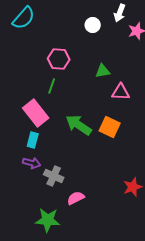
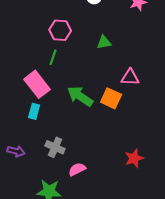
pink triangle: (121, 92) -> (130, 77), moved
purple arrow: (32, 163) -> (16, 151), moved

